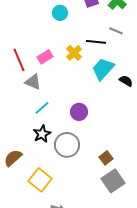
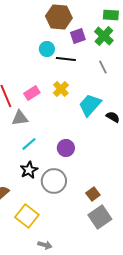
gray line: (116, 31) -> (103, 67), turned 40
black line: (96, 42) -> (66, 59), moved
gray triangle: (33, 82) -> (20, 118), turned -30

